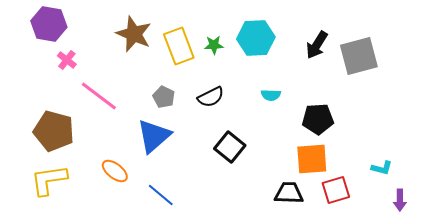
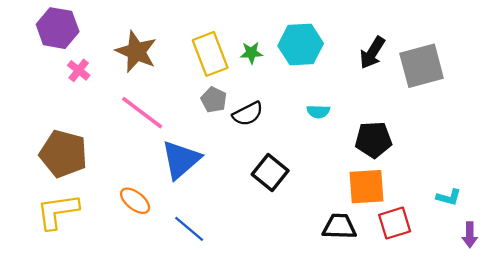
brown star: (134, 34) -> (136, 52), moved
pink line: (99, 96) -> (142, 113), moved
gray pentagon: (164, 97) -> (214, 100), moved

